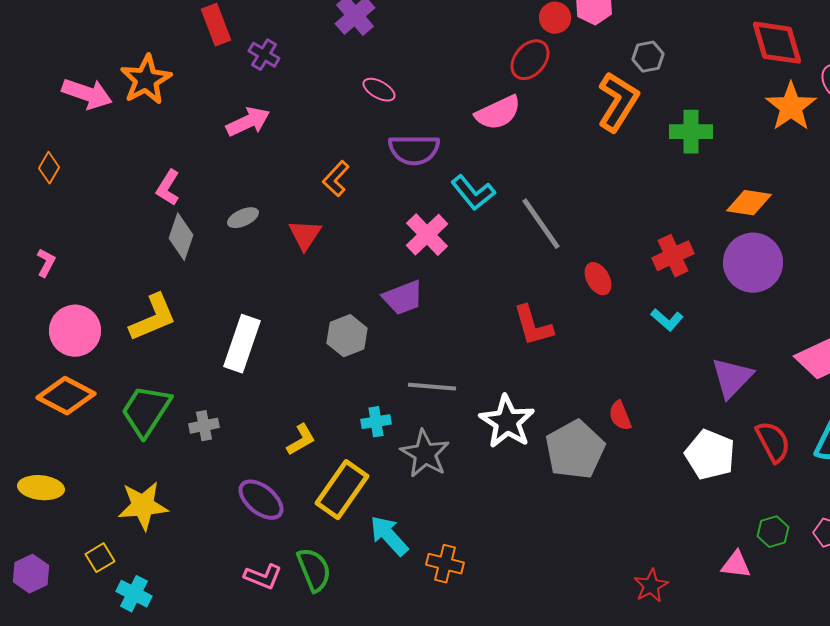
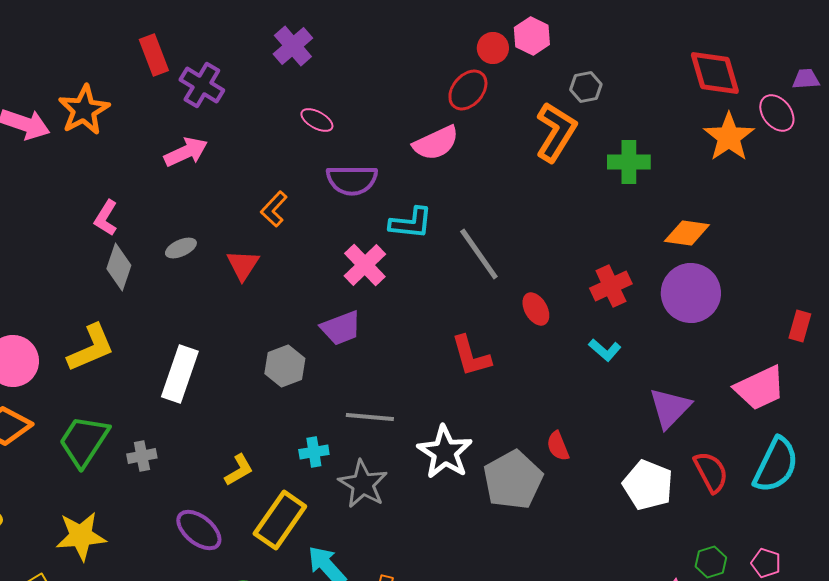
purple cross: (264, 55) -> (202, 85), size x1.4
cyan L-shape: (473, 193) -> (411, 223), turned -45

